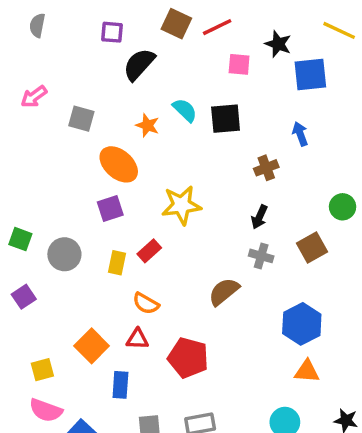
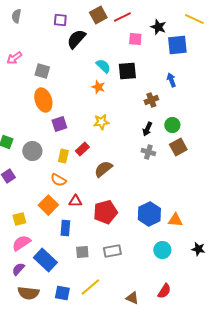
brown square: (176, 24) -> (98, 15), turned 36
orange star: (148, 125) -> (98, 87), moved
orange ellipse: (119, 164) -> (43, 100), moved, turned 30
yellow star: (181, 205) -> (101, 122), size x0.7
green circle: (343, 207) -> (172, 125), moved
brown semicircle: (224, 292) -> (103, 169), moved
orange semicircle: (146, 303) -> (58, 180), moved
blue hexagon: (302, 324) -> (149, 214), moved
red pentagon: (188, 358) -> (105, 212), turned -30
pink semicircle: (46, 410) -> (21, 243), turned 126

